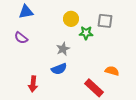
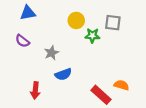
gray star: (63, 49) -> (51, 53), moved
orange semicircle: (112, 71) -> (121, 85), moved

